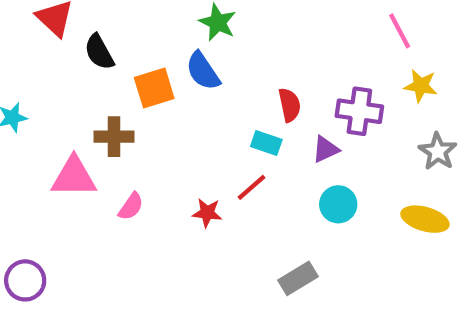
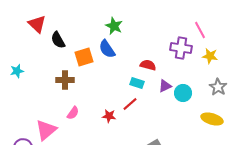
red semicircle: (290, 105) -> (148, 65), turned -63
purple cross: (359, 111) -> (181, 48), moved
pink triangle: (74, 177) -> (46, 130), moved, turned -40
cyan circle: (338, 204) -> (183, 93), moved

